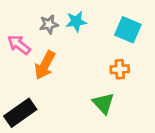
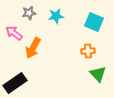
gray star: (49, 24) -> (29, 13), moved
green triangle: (103, 103) -> (98, 74), moved

